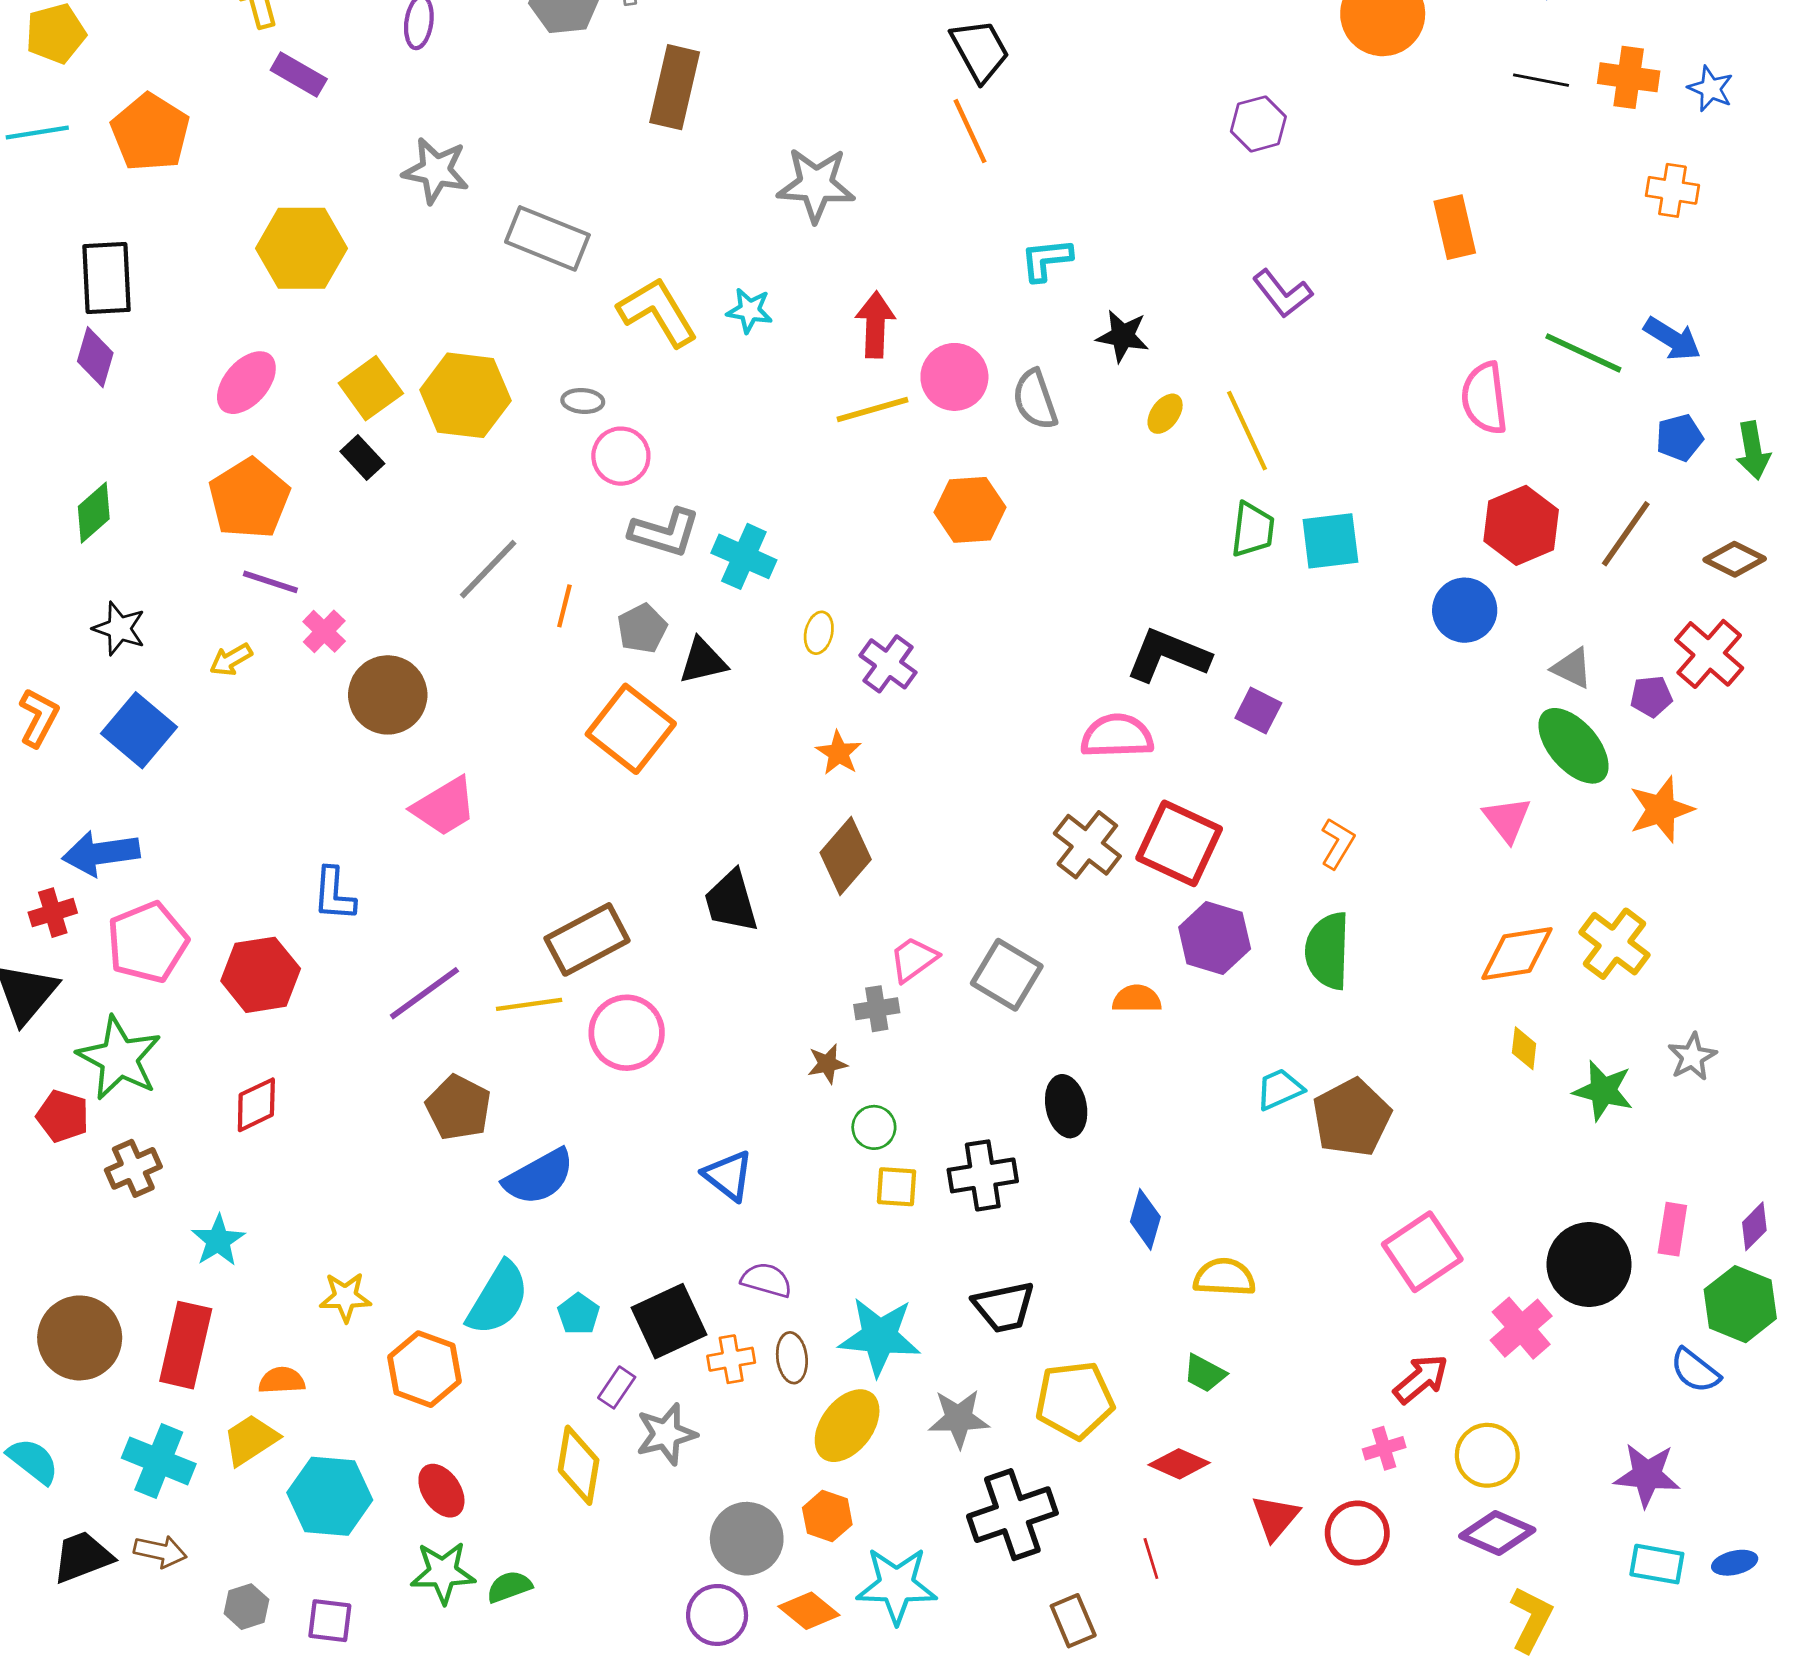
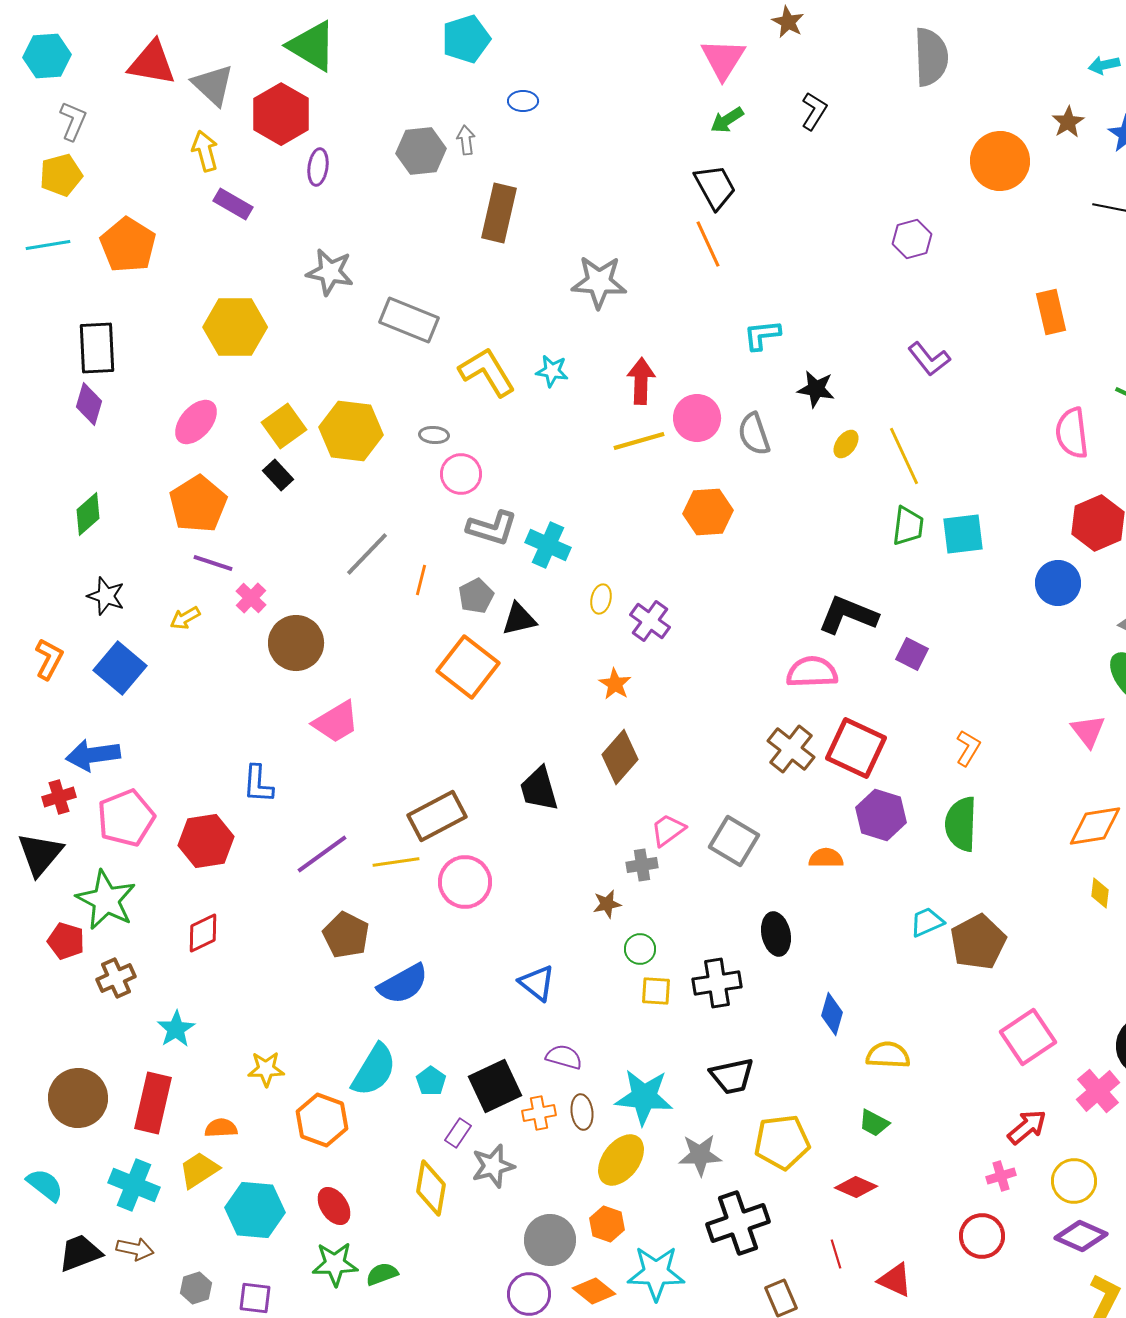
red triangle: (1275, 1517) -> (895, 1280), moved, turned -45

